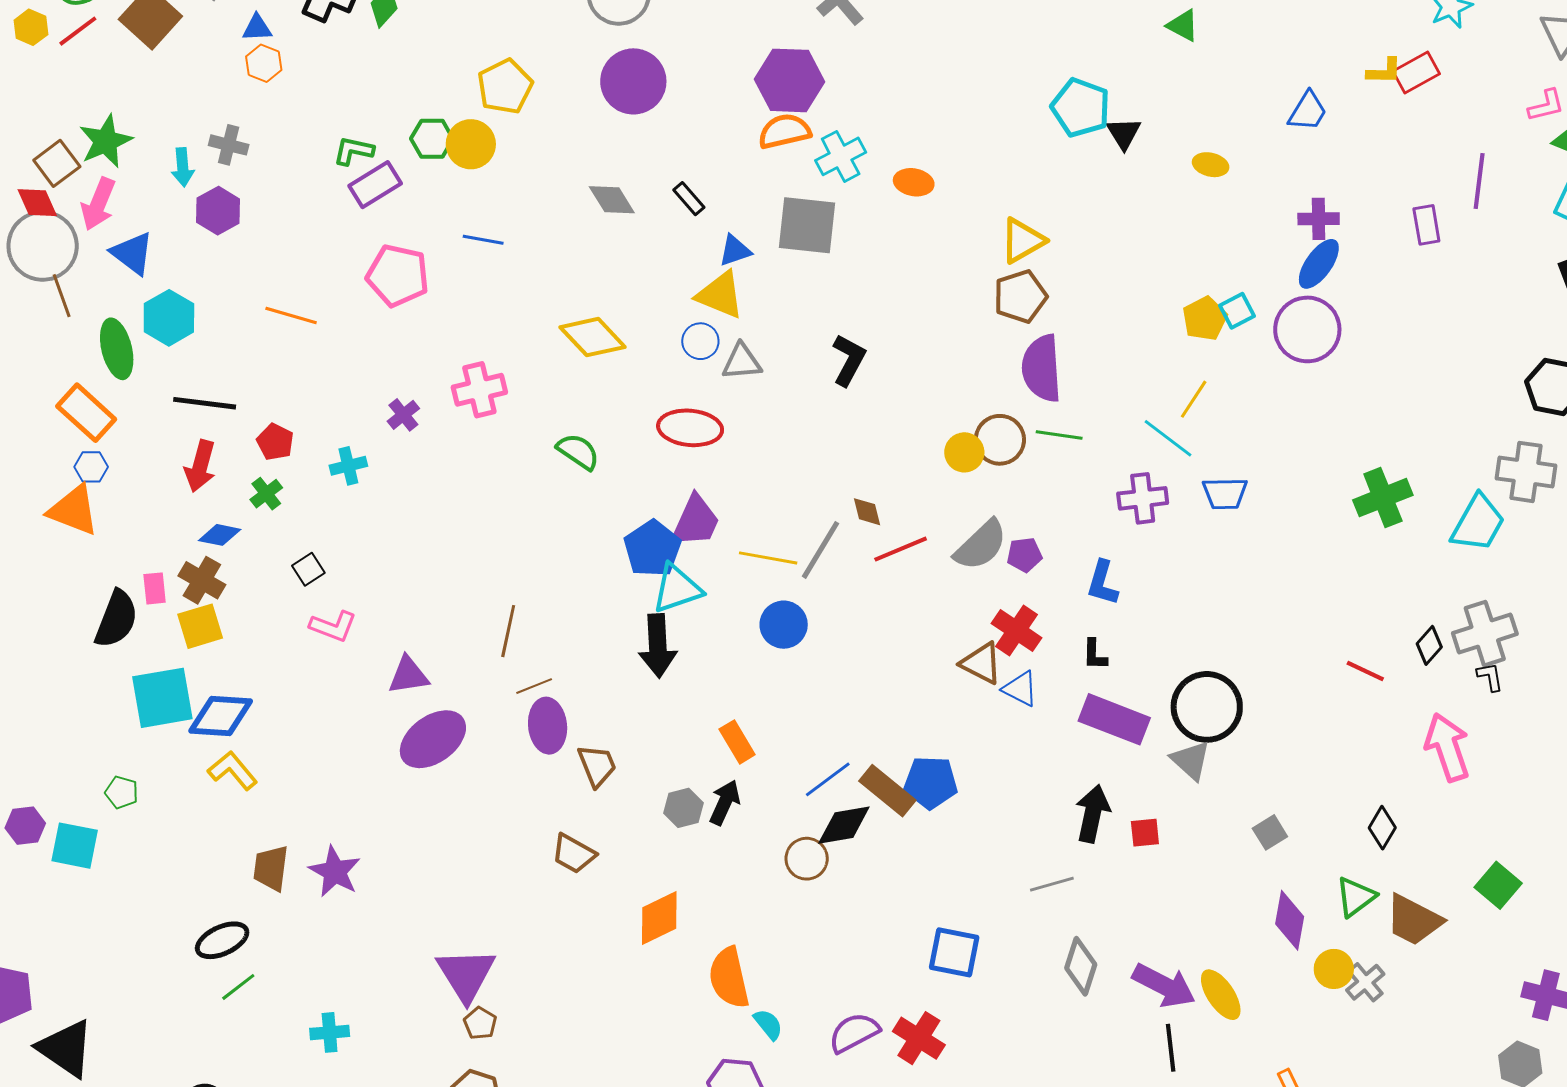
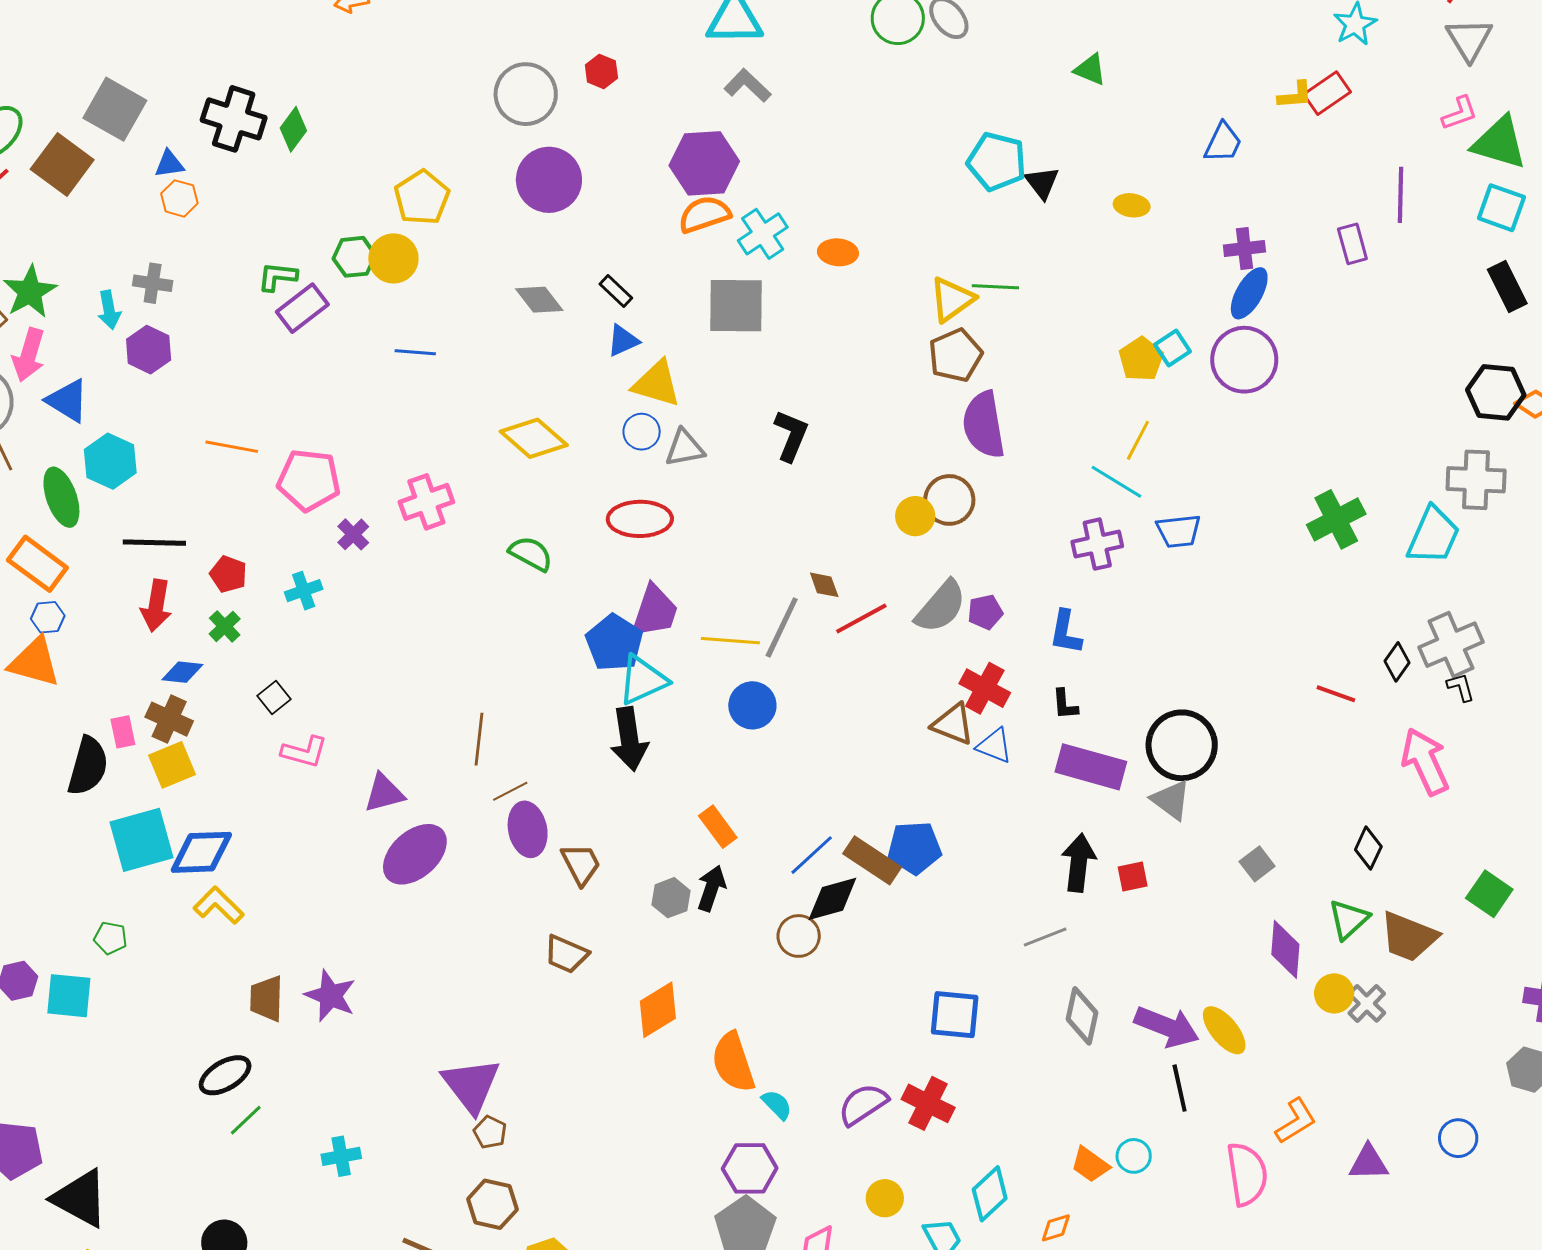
blue triangle: (735, 250) -> (623, 341), moved
pink pentagon: (398, 276) -> (309, 480), moved
green line: (1059, 435) -> (995, 287), moved

